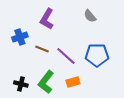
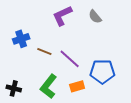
purple L-shape: (47, 19) -> (62, 16), moved, turned 35
blue pentagon: (97, 55) -> (102, 72), moved
black cross: (21, 84) -> (14, 88), moved

